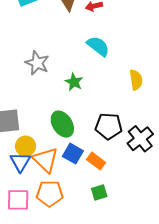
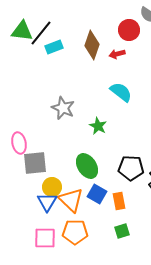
orange rectangle: (96, 161) -> (119, 201), turned 42

